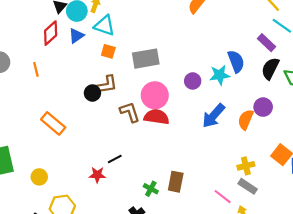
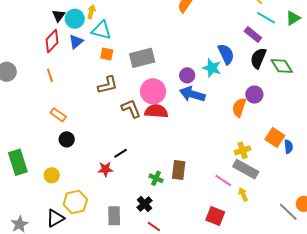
orange line: (36, 69) -> (50, 75), moved
cyan star: (220, 75) -> (212, 68), turned 30
black circle: (92, 93) -> (67, 139), moved
blue arrow: (213, 116) -> (192, 94), moved, turned 70
orange rectangle: (53, 123) -> (58, 115), moved, size x0.7
gray rectangle: (248, 186) -> (246, 169), size x1.4

